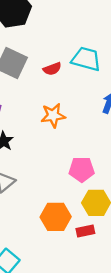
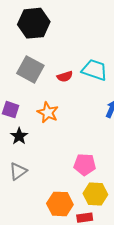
orange star: (53, 115) -> (48, 113), moved, turned 30

